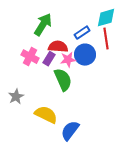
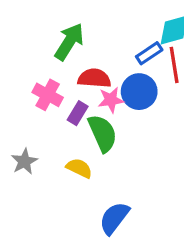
blue rectangle: (82, 33) -> (149, 53), moved
purple rectangle: (49, 59) -> (78, 113), moved
yellow semicircle: (46, 115) -> (79, 168), moved, size x0.7

